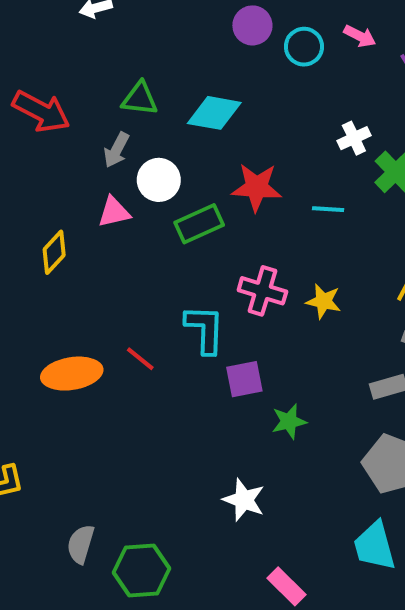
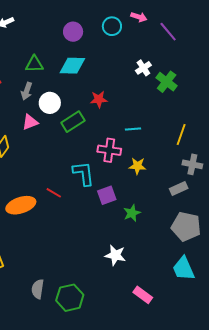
purple circle: (252, 25) -> (73, 32), moved
red star: (256, 187) -> (99, 99), size x0.7
cyan line: (328, 209) -> (133, 129), moved
yellow star: (324, 301) -> (137, 166), moved

